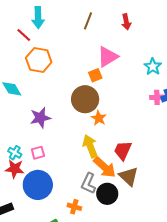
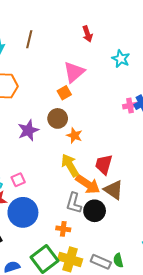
brown line: (88, 21) -> (29, 39), moved
cyan star: (153, 67) -> (121, 59), moved
brown circle: (85, 99) -> (58, 118), size x0.7
purple star: (40, 118) -> (28, 130), moved

